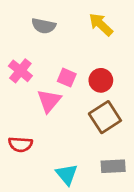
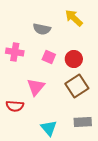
gray semicircle: (44, 26) -> (42, 29), moved
pink cross: (20, 71) -> (15, 52), turned -30
pink triangle: (49, 101) -> (36, 87), moved

